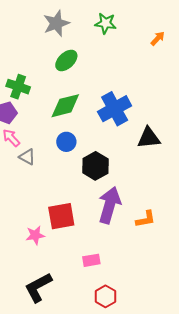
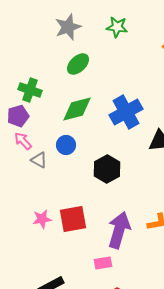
blue circle: (66, 142) -> (66, 145), moved
purple arrow: (110, 205) -> (119, 230), moved
pink star: (35, 235) -> (42, 219), moved

